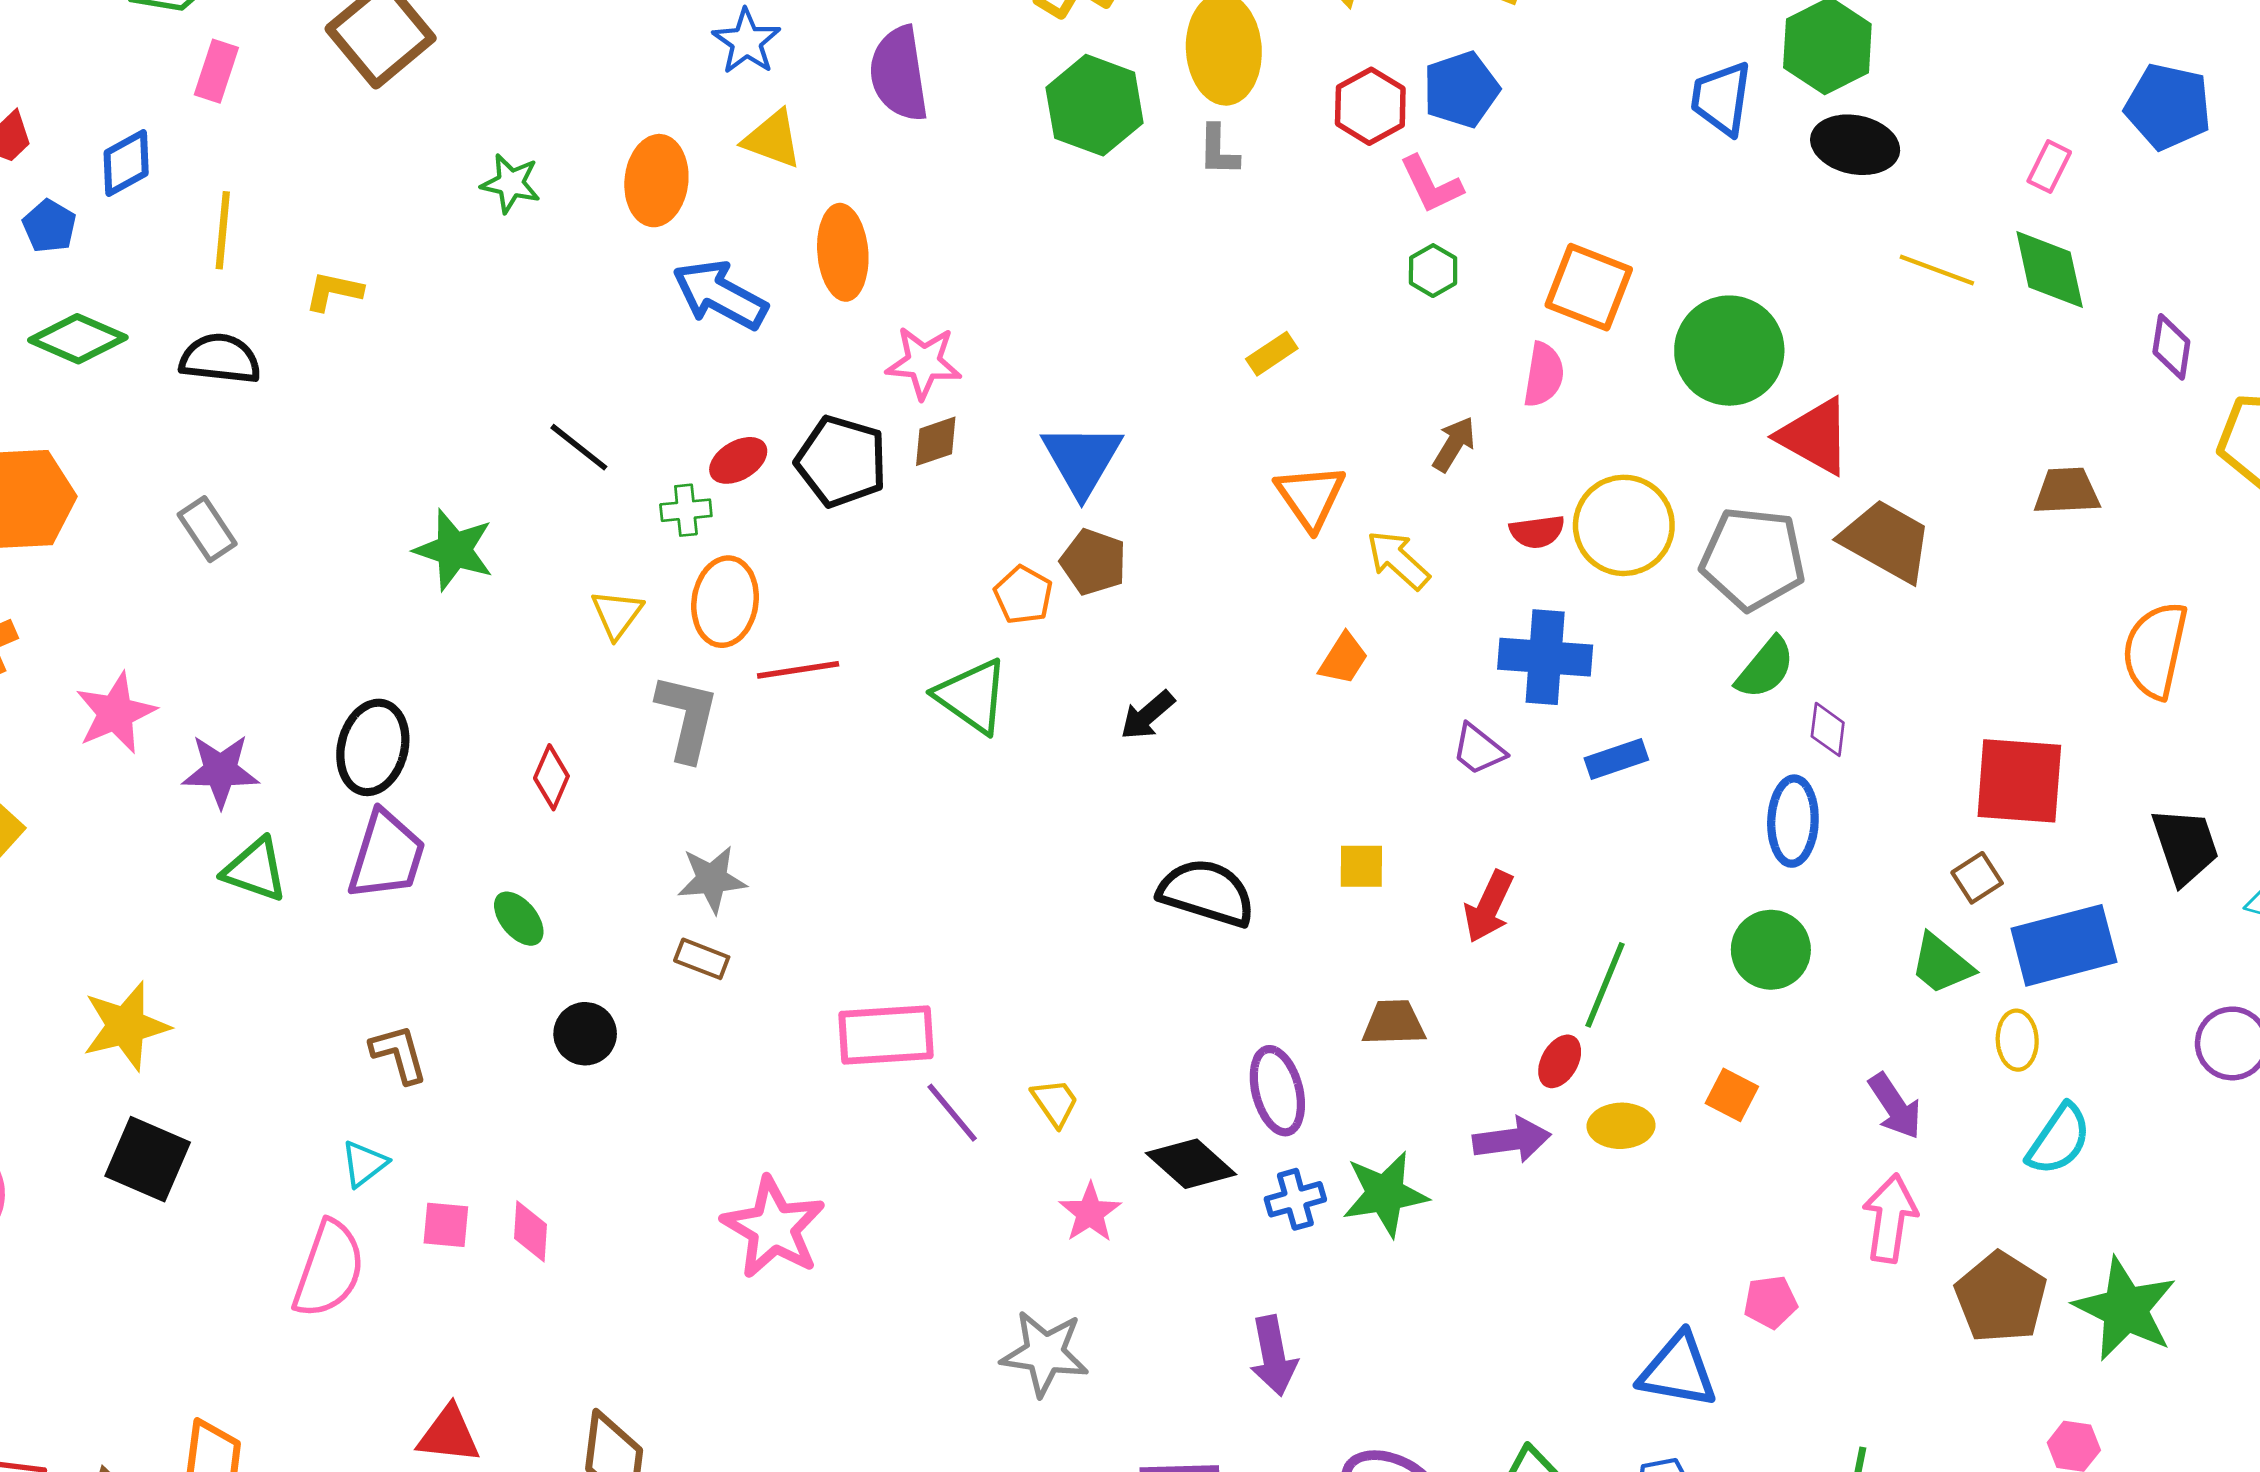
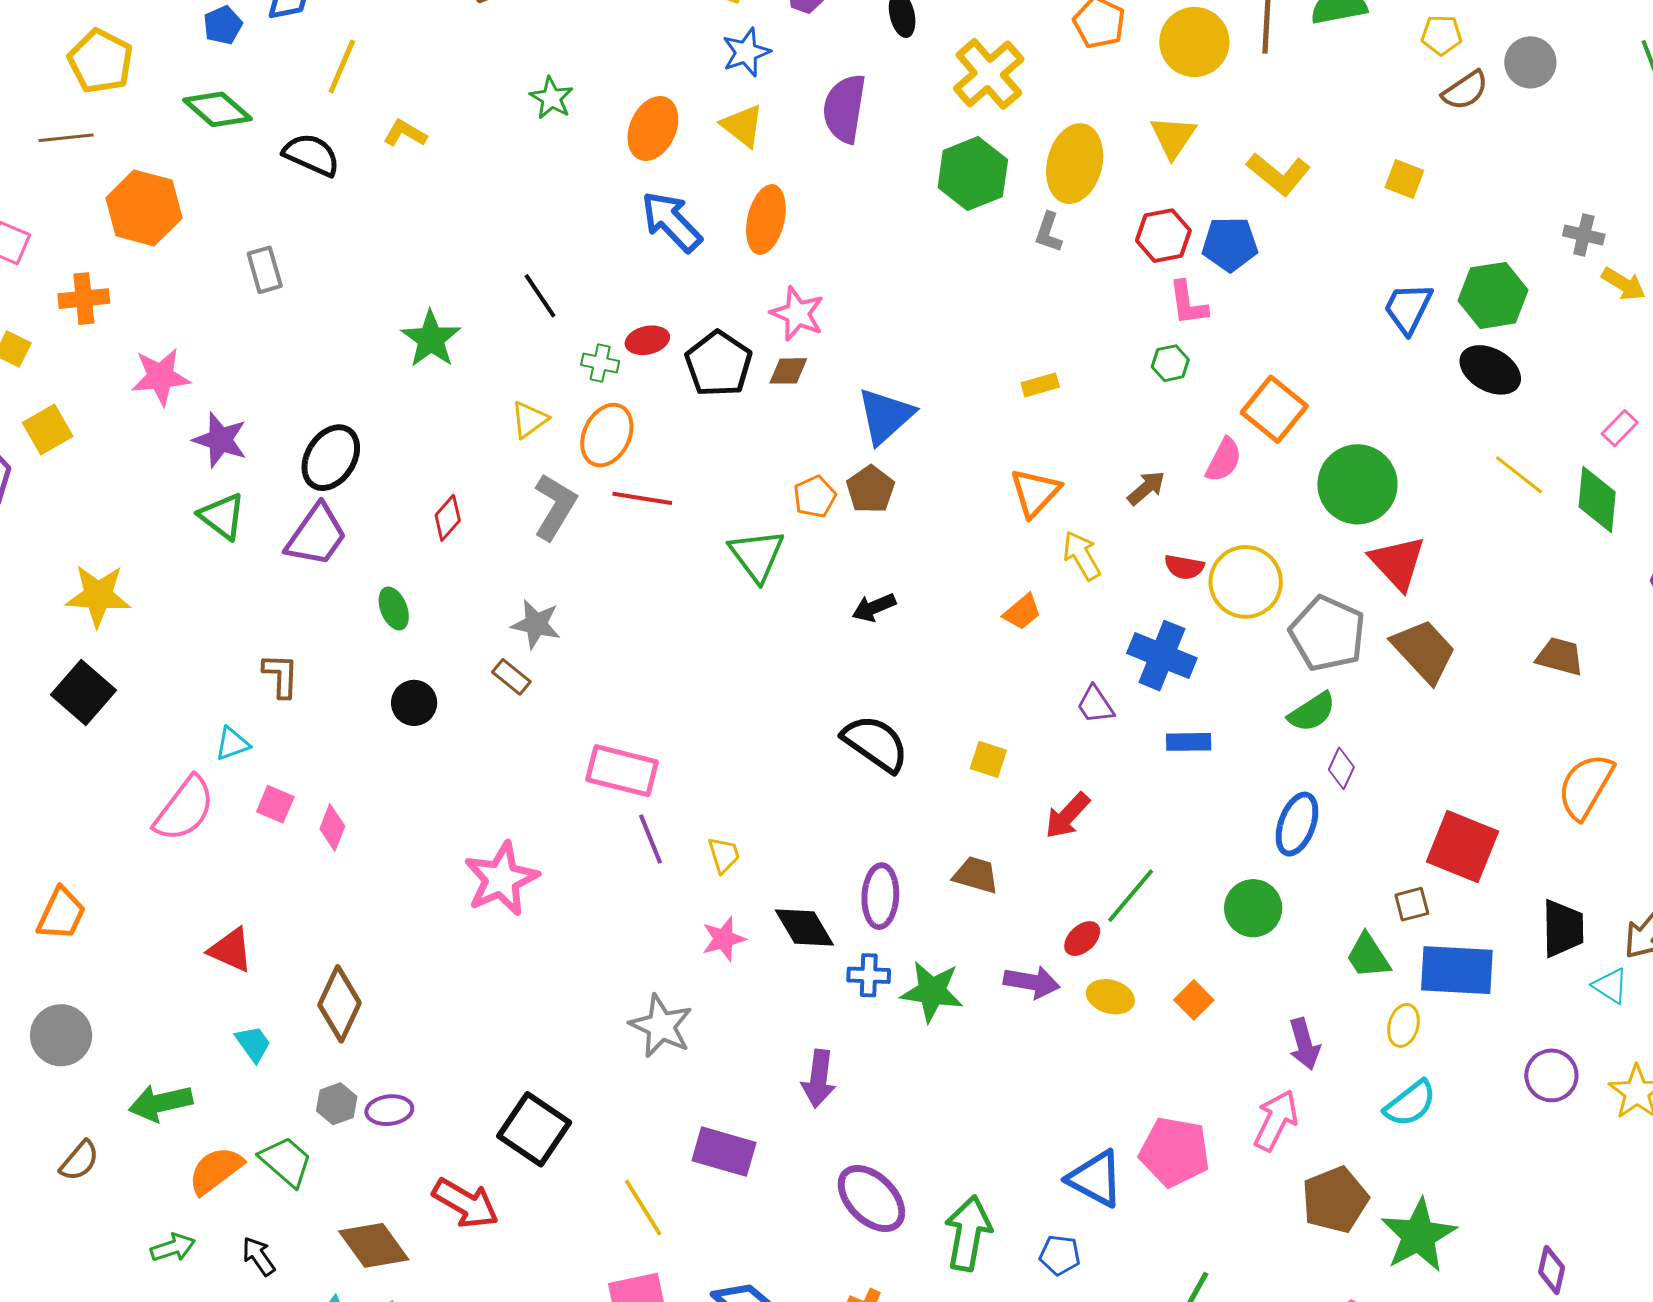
pink pentagon: (1770, 1302) -> (1175, 1152), size x1.8

